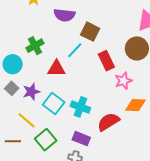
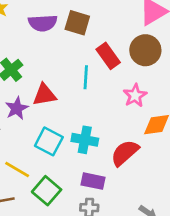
brown square: (90, 32) -> (77, 23), moved
cyan line: (75, 50) -> (86, 77), moved, turned -30
red rectangle: (106, 61) -> (108, 56), moved
purple star: (31, 92) -> (17, 108), moved

